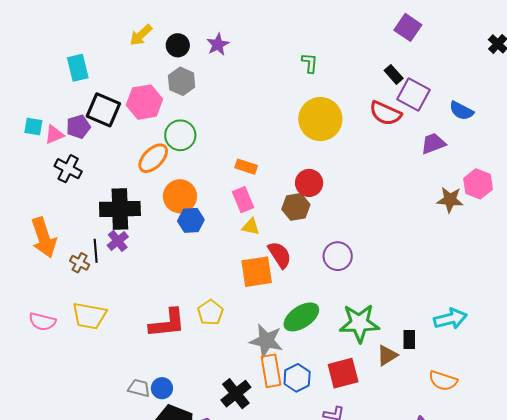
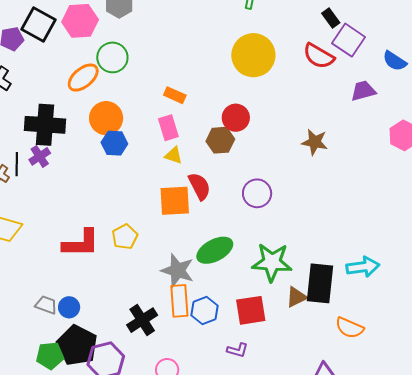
brown star: (450, 200) -> (315, 142), moved
black rectangle: (409, 339) -> (320, 283), size x2.0

